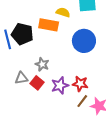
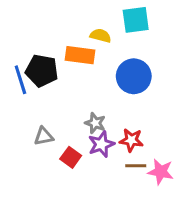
gray star: (42, 64) -> (95, 123), moved
red square: (37, 83) -> (71, 157), moved
brown line: (82, 101) -> (136, 166), turned 56

